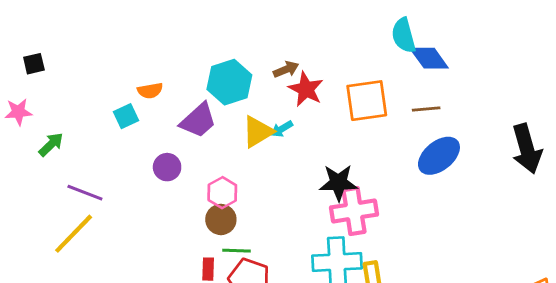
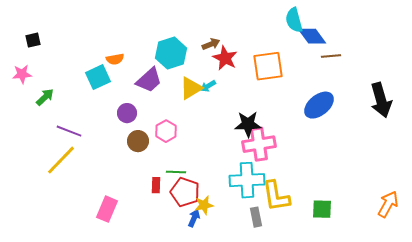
brown line: (426, 109) -> (331, 56), moved
cyan square: (126, 116) -> (98, 77), size x1.4
brown circle: (221, 219) -> (138, 141), moved

